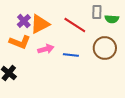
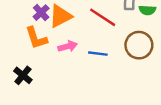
orange L-shape: (20, 42) -> (36, 38), turned 50

